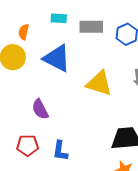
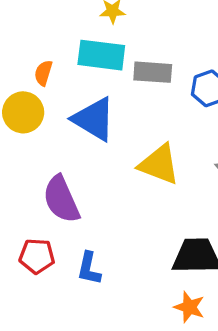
cyan rectangle: (59, 18) -> (101, 55), size x1.8
purple semicircle: (40, 109) -> (61, 199), size x1.4

